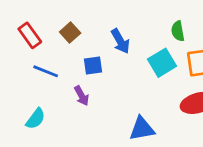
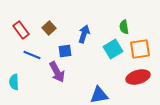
blue arrow: (120, 41) -> (84, 34), turned -132
purple arrow: (82, 96) -> (57, 72), size x1.5
cyan semicircle: (36, 119) -> (14, 82), moved, turned 140

